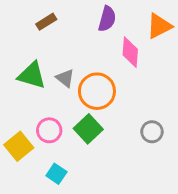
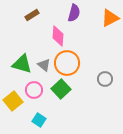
pink diamond: (130, 52) -> (58, 36), moved
green triangle: (32, 75) -> (22, 64), moved
gray triangle: (65, 78) -> (44, 65), moved
gray circle: (152, 132) -> (105, 79), moved

